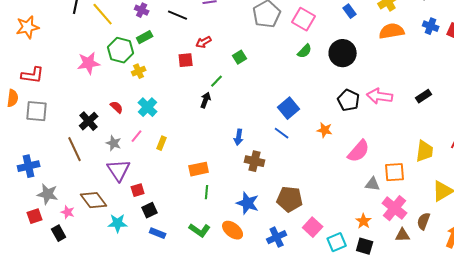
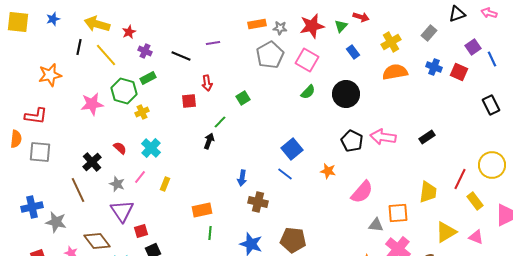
orange star: (28, 27) -> (50, 75), moved
red arrow: (204, 42) -> (207, 83), turned -70
gray star: (48, 194) -> (56, 222), moved

